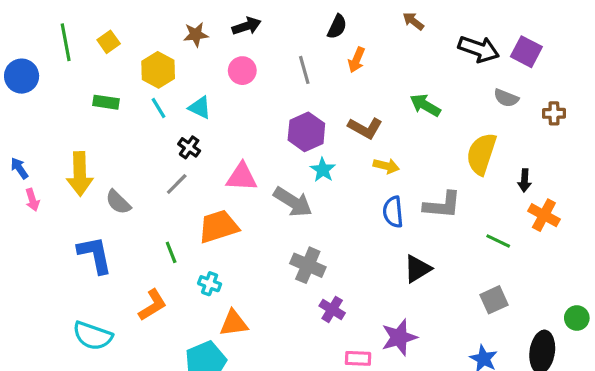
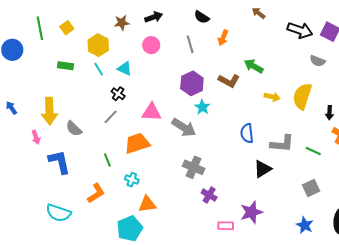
black semicircle: (337, 27) -> (202, 17), moved, turned 98
green arrow: (425, 105) -> (254, 66), moved
yellow arrow: (386, 166) -> (272, 97), moved
pink arrow: (32, 200) -> (36, 137), moved
gray L-shape: (442, 205) -> (282, 144), moved

